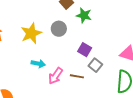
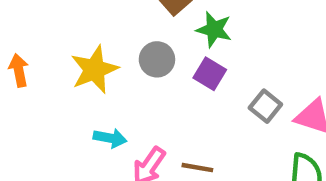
purple square: (85, 50) -> (210, 74), moved
gray square: (95, 65) -> (265, 106), moved

